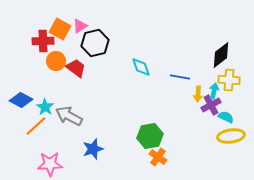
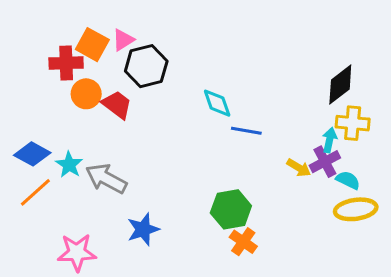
blue line: (180, 77) -> (246, 131), moved
yellow arrow: (198, 94) -> (299, 168), moved, turned -63
orange line: (36, 126) -> (35, 192), moved

